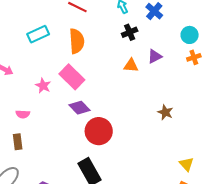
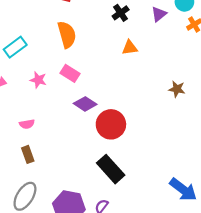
cyan rectangle: (38, 34) -> (15, 47), moved
purple triangle: (155, 56) -> (159, 14), moved
pink rectangle: (72, 77) -> (70, 73), size x0.7
pink star: (43, 86) -> (38, 80), moved

